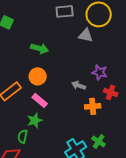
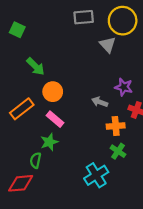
gray triangle: (86, 35) -> (108, 45), turned 35
green arrow: (40, 48) -> (36, 66), moved, turned 30
green cross: (99, 141) -> (118, 151), moved

